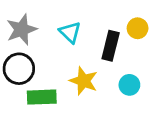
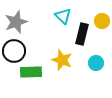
cyan triangle: (70, 32) -> (63, 16), moved

